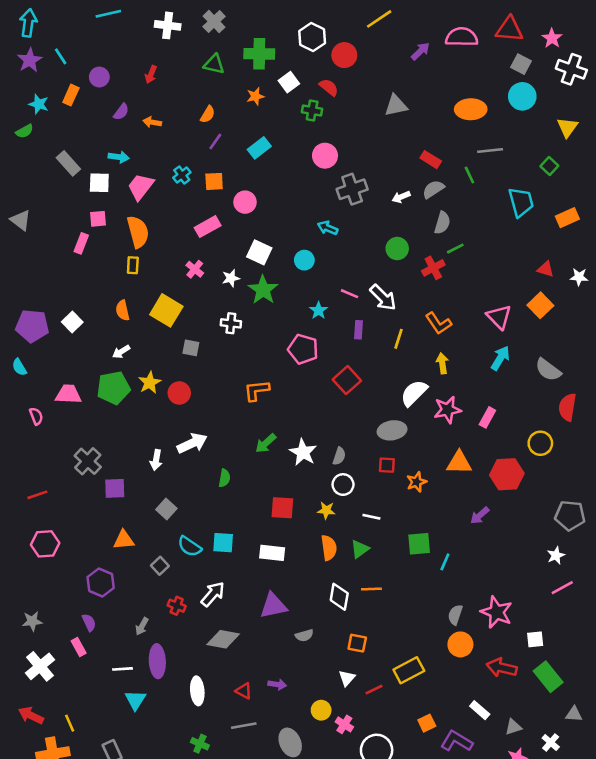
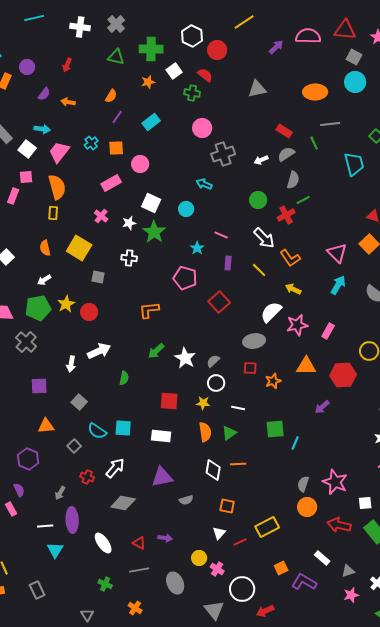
white square: (99, 183) -> (27, 149), turned 36
white arrow: (383, 298) -> (264, 238), moved
yellow line: (398, 339) -> (259, 270), turned -63
yellow arrow: (442, 363) -> (293, 289), turned -56
gray semicircle: (339, 456) -> (213, 361), turned -152
gray cross: (88, 461) -> (26, 342), moved
white ellipse: (197, 691) -> (103, 543), turned -30

